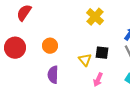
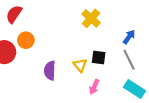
orange circle: (50, 46) -> (26, 40), moved
purple semicircle: (53, 75) -> (50, 71), moved

